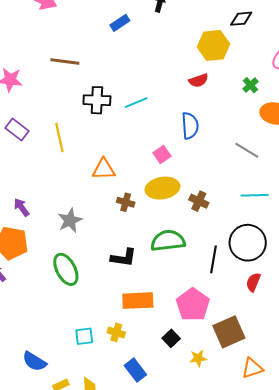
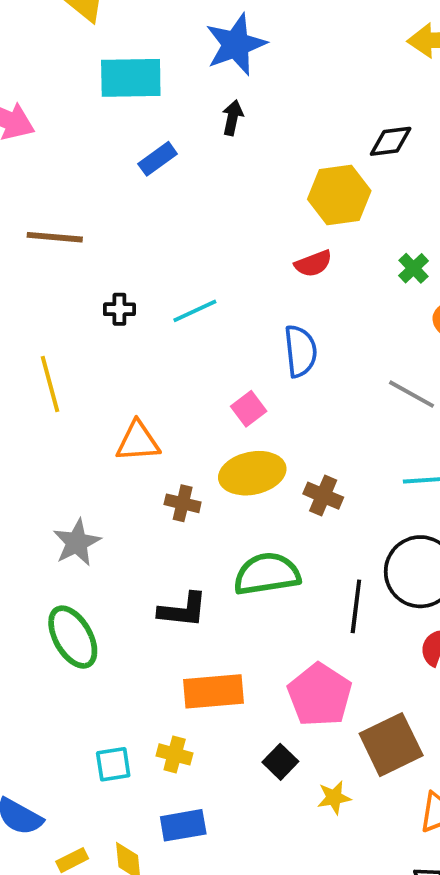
black cross: (97, 100) -> (119, 309), size x0.6
blue rectangle: (135, 370) -> (183, 825), moved, turned -60

